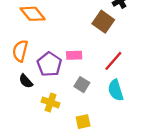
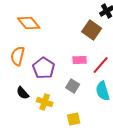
pink rectangle: (74, 55) -> (80, 60), moved
black semicircle: (26, 81) -> (23, 93), moved

